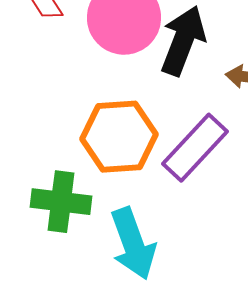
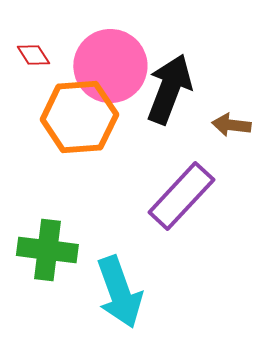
orange hexagon: (119, 137) -> (79, 117), moved

